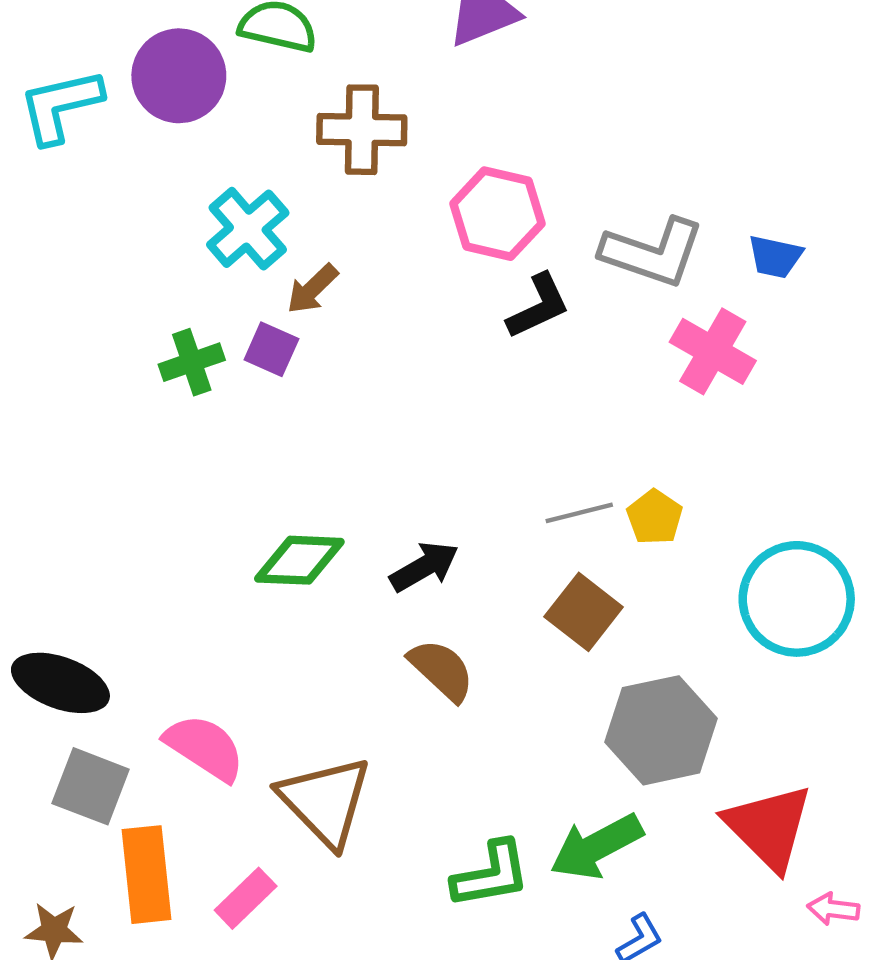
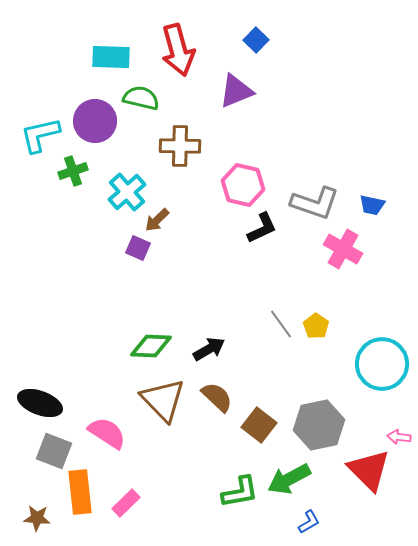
green cross: (192, 362) -> (73, 171), moved
gray line: (579, 513) -> (281, 324), turned 68
brown square: (584, 612) -> (259, 425), moved
brown triangle: (325, 801) -> (163, 400), moved
pink arrow: (833, 909) -> (399, 437), moved

